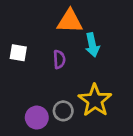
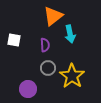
orange triangle: (70, 21) -> (53, 16), turned -40
gray circle: (63, 111) -> (48, 68), moved

